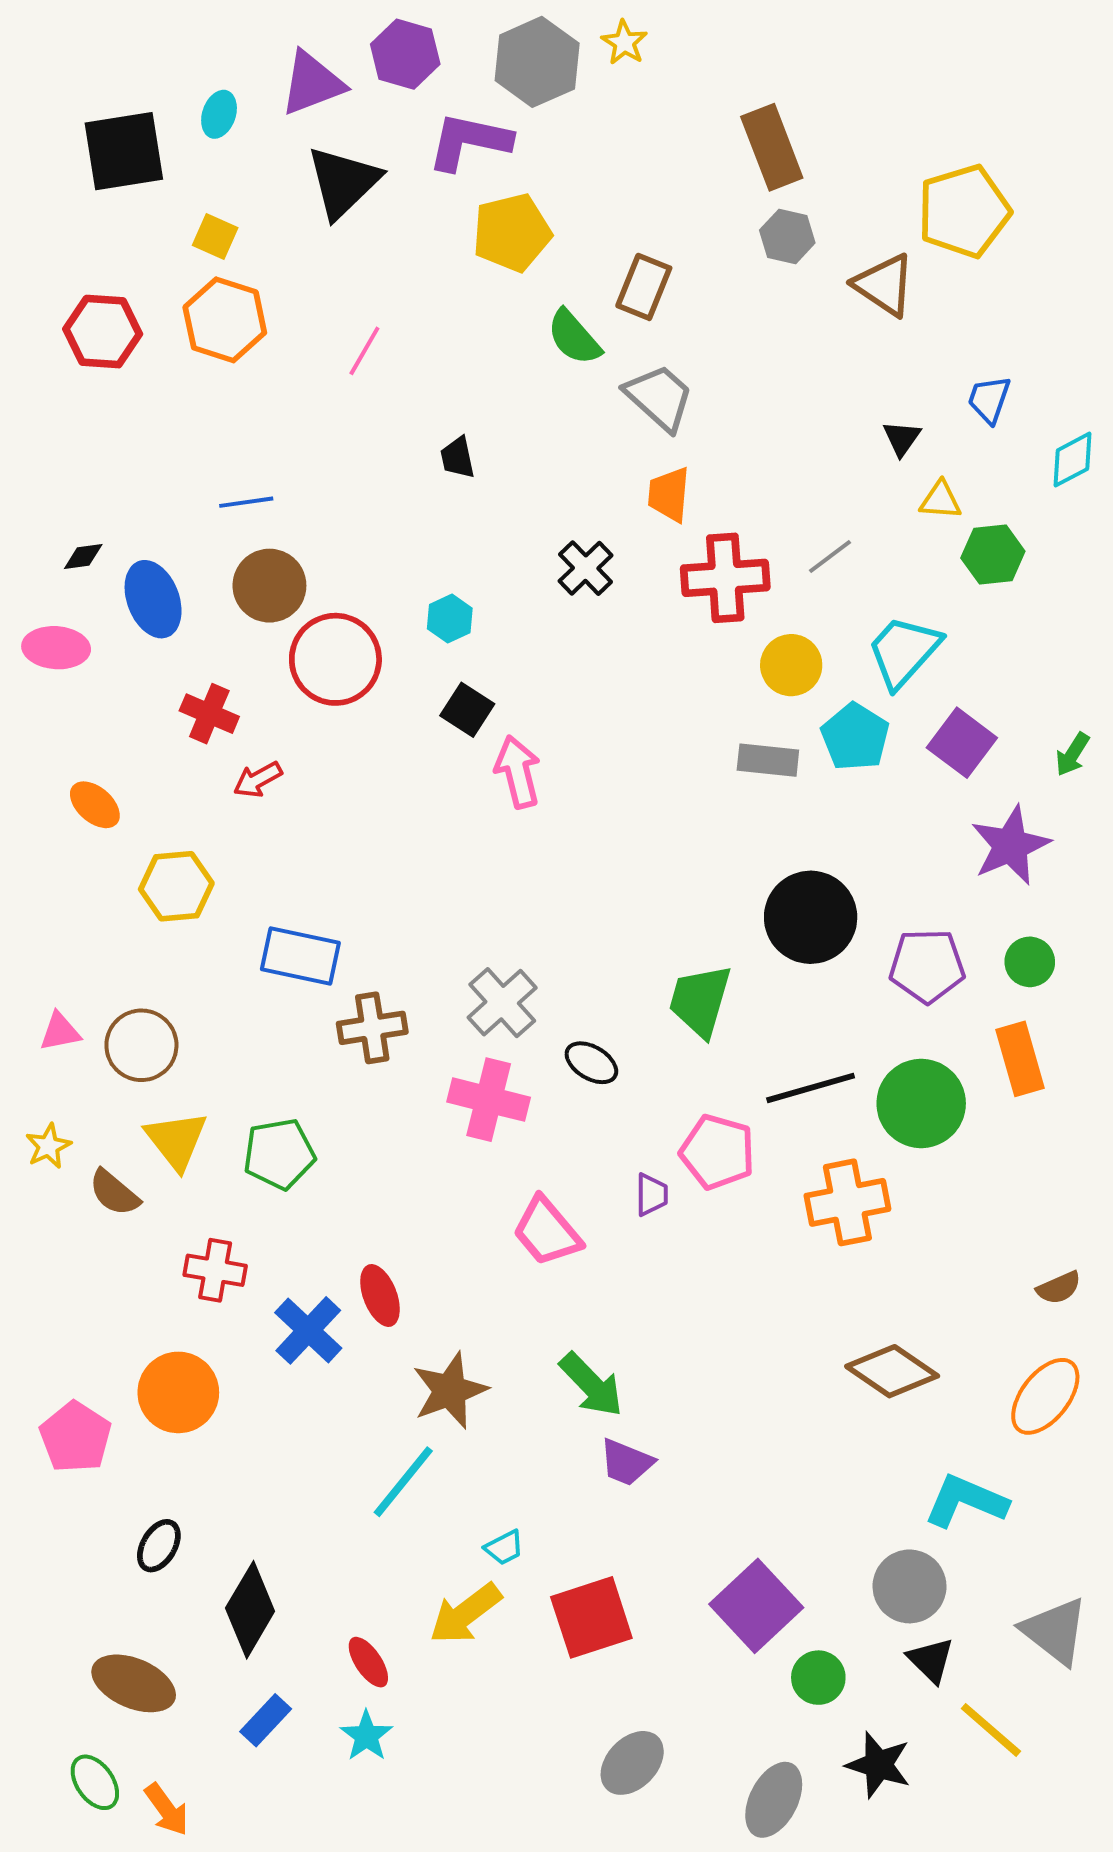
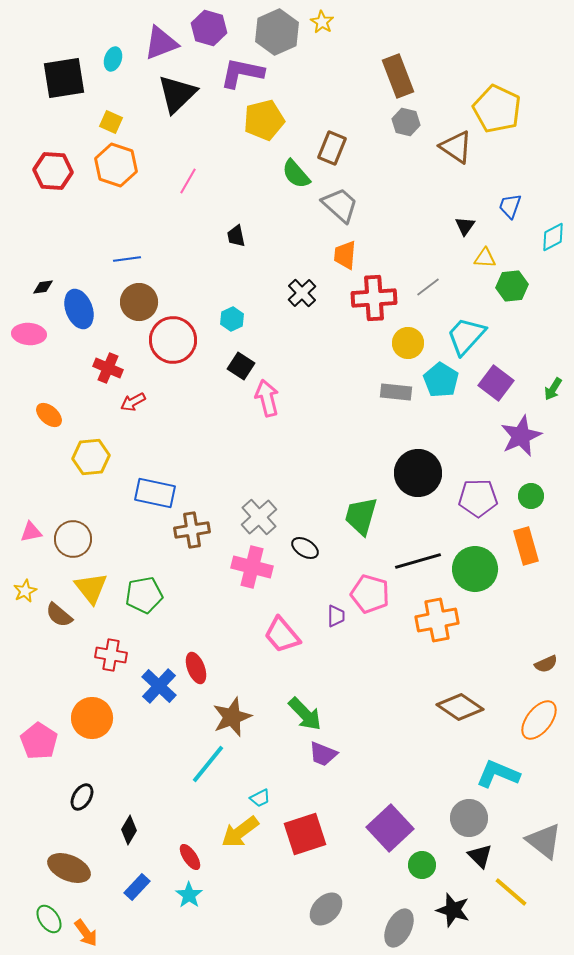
yellow pentagon: (964, 211) -> (497, 109), turned -30
black diamond: (250, 1610) -> (129, 830), size x0.6

